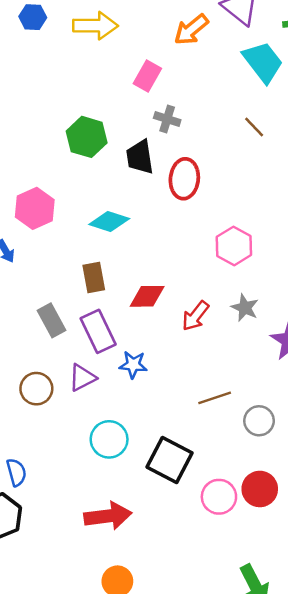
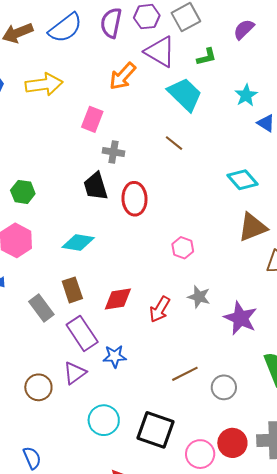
brown line: (254, 127) -> (174, 143), moved
green hexagon: (87, 137) -> (23, 192), moved, size x0.7
pink hexagon: (234, 246) -> (183, 248), size x0.7
gray rectangle: (51, 320) -> (41, 308), moved

